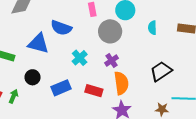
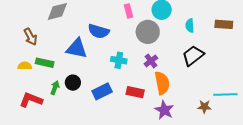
cyan cross: (80, 58) -> (119, 60), turned -35
black trapezoid: (161, 71) -> (193, 56), moved
green arrow: (13, 96) -> (55, 88), moved

